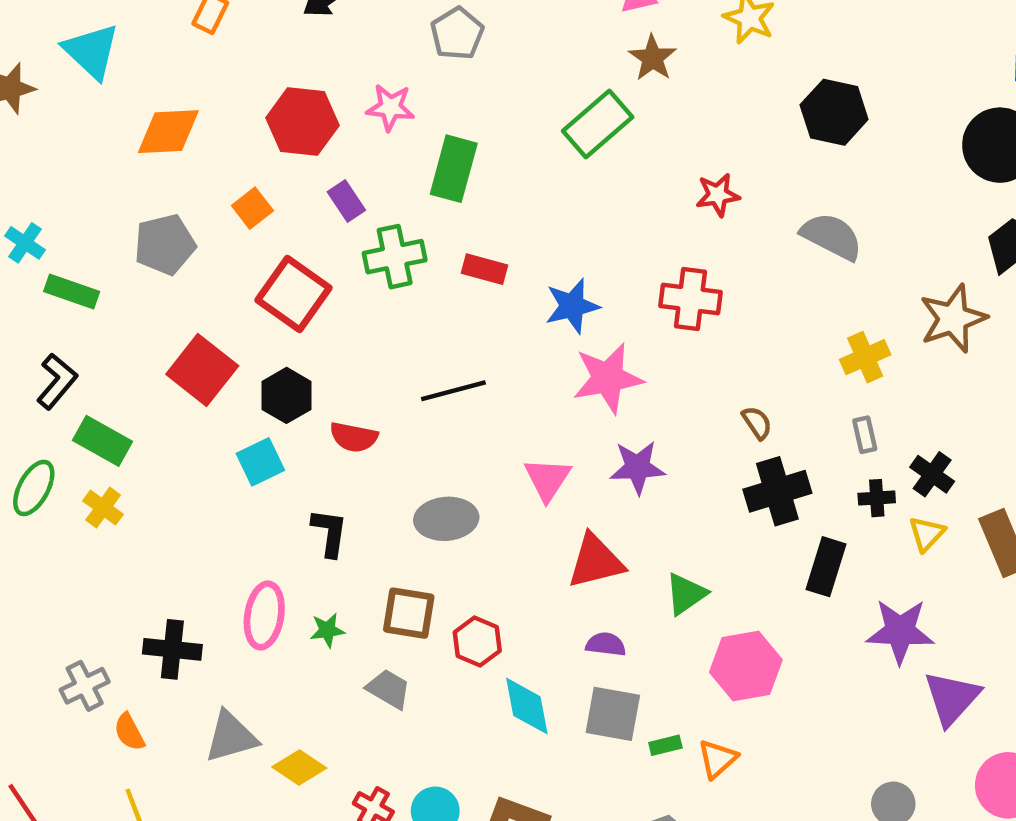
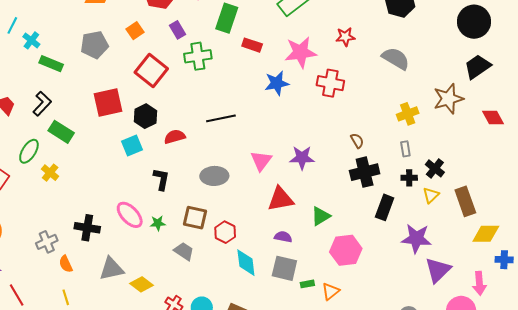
red rectangle: (484, 269) -> (252, 45), moved
red square: (202, 370) -> (108, 102), turned 36
pink star: (608, 378) -> (301, 52), moved
red semicircle: (354, 437) -> (175, 137), turned 150
yellow cross: (103, 508) -> (50, 173), moved
pink ellipse: (264, 615) -> (130, 215), turned -56

